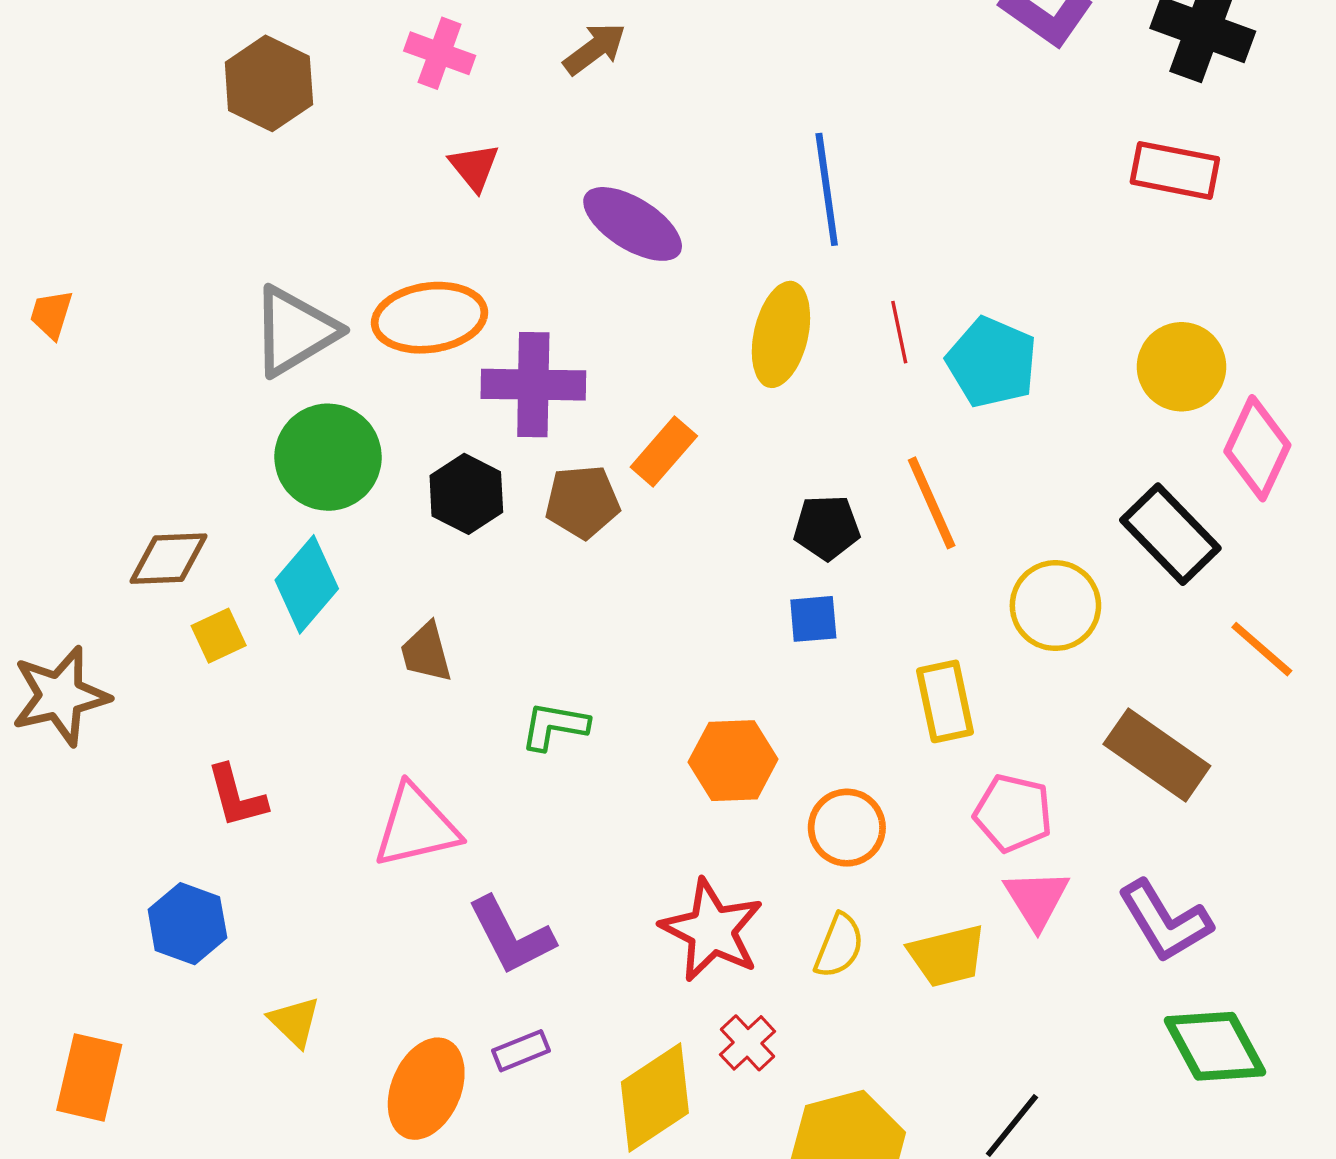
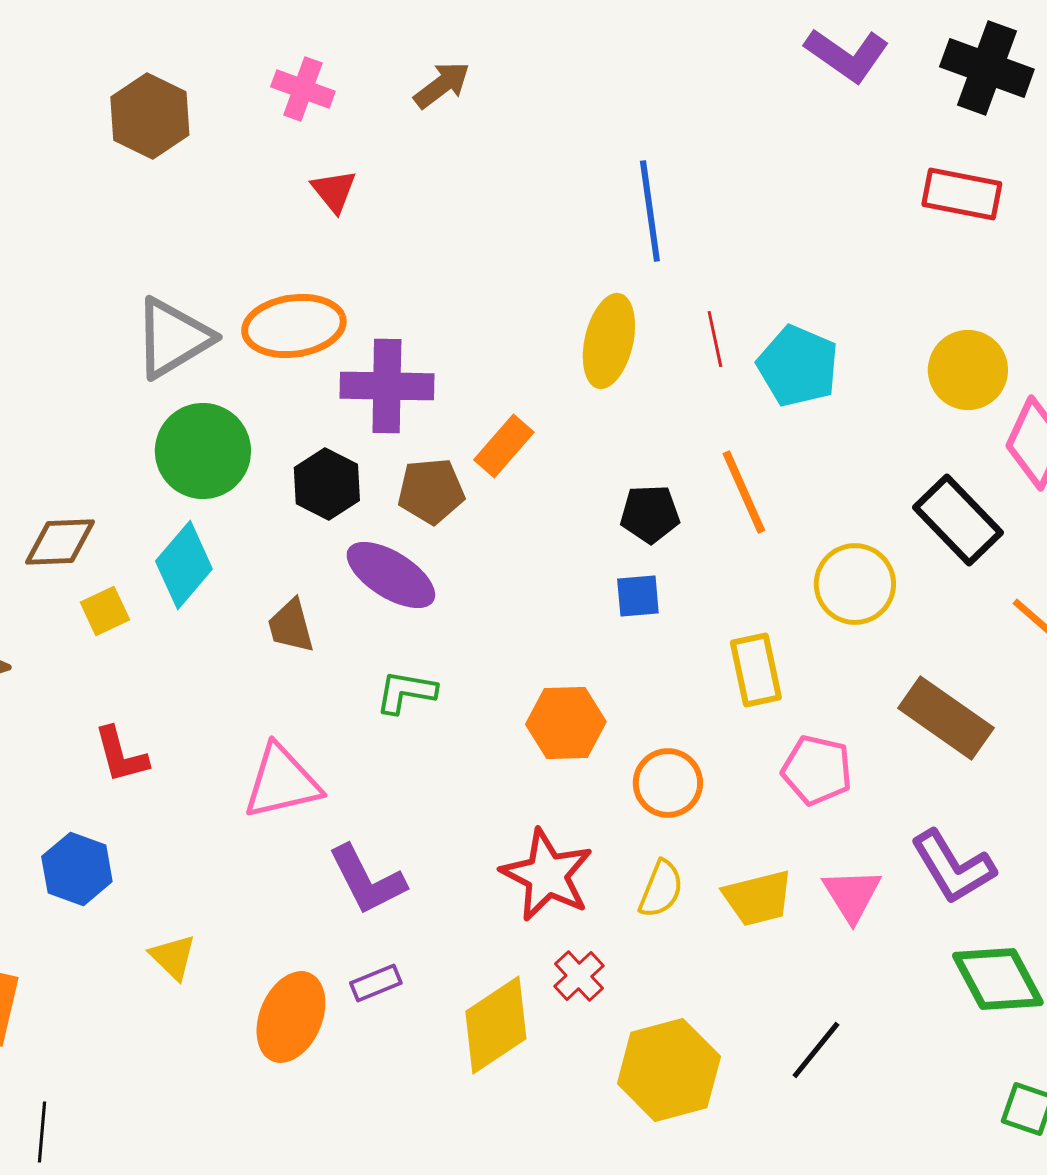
purple ellipse: (633, 224) -> (391, 575), moved
pink triangle: (1036, 899) -> (852, 895), moved

